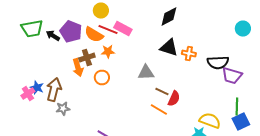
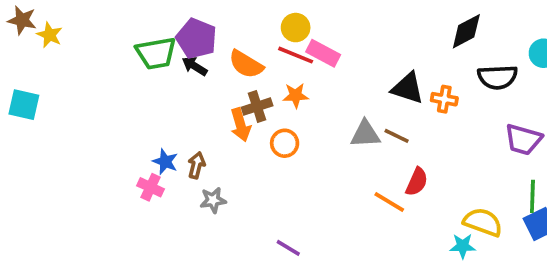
yellow circle: (101, 10) -> (296, 28), moved
black diamond: (169, 16) -> (466, 31), moved
purple pentagon: (71, 32) -> (196, 39), moved
orange semicircle: (94, 34) -> (246, 64), moved
black semicircle: (218, 62) -> (498, 77), moved
brown arrow: (54, 90) -> (196, 165), size x0.6
brown line: (162, 92) -> (397, 136), moved
pink cross: (28, 94) -> (151, 187), moved, turned -32

